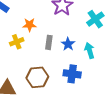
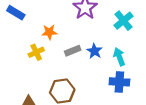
gray rectangle: (49, 42) -> (73, 51), turned 64
blue cross: (72, 74) -> (119, 82), moved

